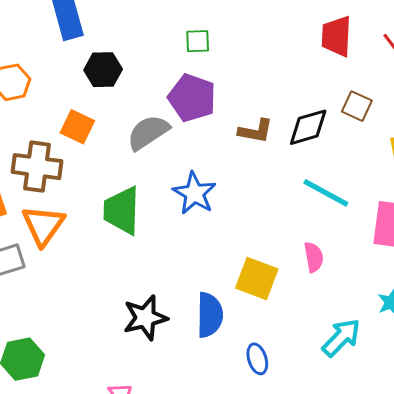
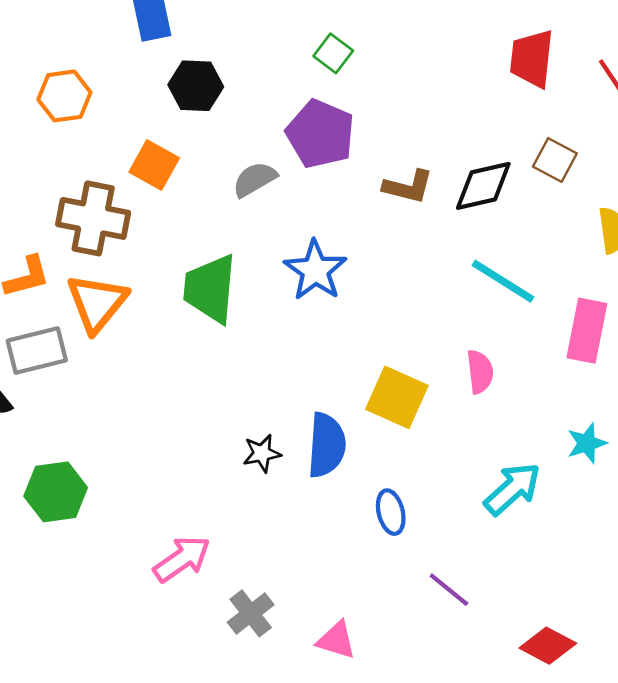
green square: (198, 41) -> (333, 53), turned 36
gray semicircle: (148, 132) -> (255, 179), size x0.7
black star: (145, 318) -> (262, 453), moved, size x0.6

